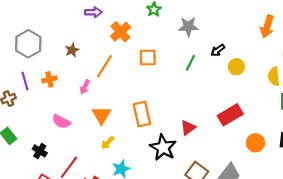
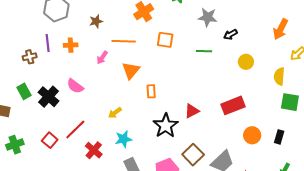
black arrow: (218, 50) -> (230, 34), moved
green line: (190, 63) -> (204, 51), turned 56
orange line: (104, 66) -> (124, 41), turned 50
orange rectangle: (142, 114) -> (151, 91), size x0.6
orange triangle: (102, 115) -> (131, 70), moved
black cross: (40, 151) -> (48, 97), moved, size x1.5

